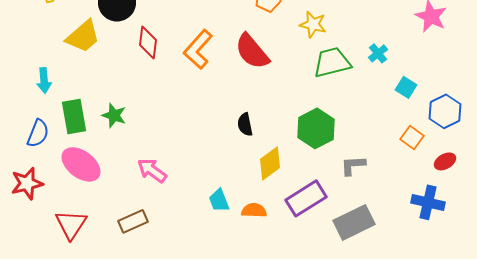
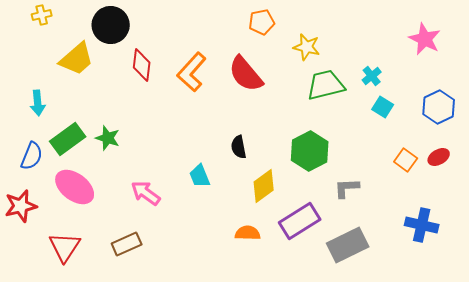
cyan square: (406, 87) -> (383, 107), moved
blue hexagon: (445, 111) -> (439, 107), moved
green rectangle: (74, 116) -> (68, 139), turned 64
red ellipse: (445, 161) -> (439, 157), moved
cyan trapezoid: (219, 200) -> (200, 176), moved

